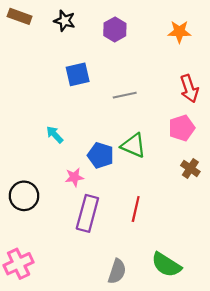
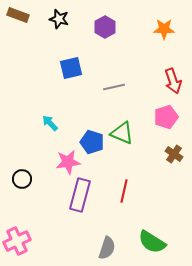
pink star: (74, 177) -> (68, 162), size x1.4
black circle: (24, 196) -> (22, 179), size x0.7

